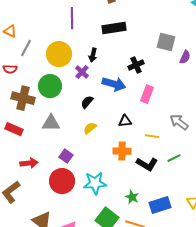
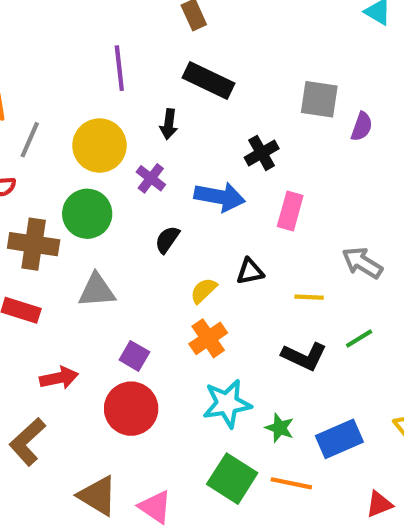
black rectangle: (114, 28) -> (209, 81), turned 40
black arrow: (93, 55) -> (169, 124), moved
yellow semicircle: (90, 128) -> (204, 291), moved
orange cross: (122, 151) -> (208, 338), moved, turned -30
cyan star: (95, 183) -> (227, 404), moved

